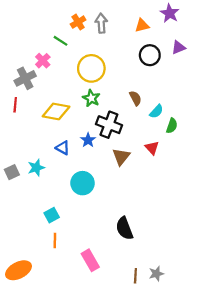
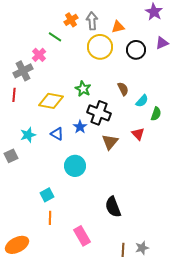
orange triangle: (142, 25) -> (118, 27), moved
yellow circle: (91, 68) -> (100, 47), moved
cyan star: (36, 168) -> (28, 135), moved

